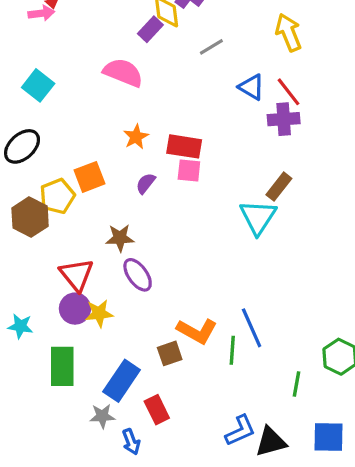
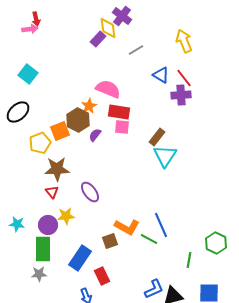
pink semicircle: (123, 73) -> (108, 89), moved
brown rectangle: (279, 187) -> (157, 137), moved
brown hexagon: (30, 217) -> (78, 120), moved
brown star: (120, 238) -> (57, 169), moved, size x1.4
red triangle: (77, 275) -> (52, 192), size x0.6
purple circle: (75, 309) -> (48, 225), moved
green line: (232, 350) -> (149, 239), turned -66
gray star: (102, 416) -> (39, 274), moved

